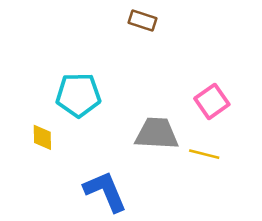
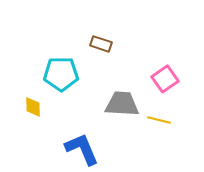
brown rectangle: (143, 21) -> (101, 44), moved

